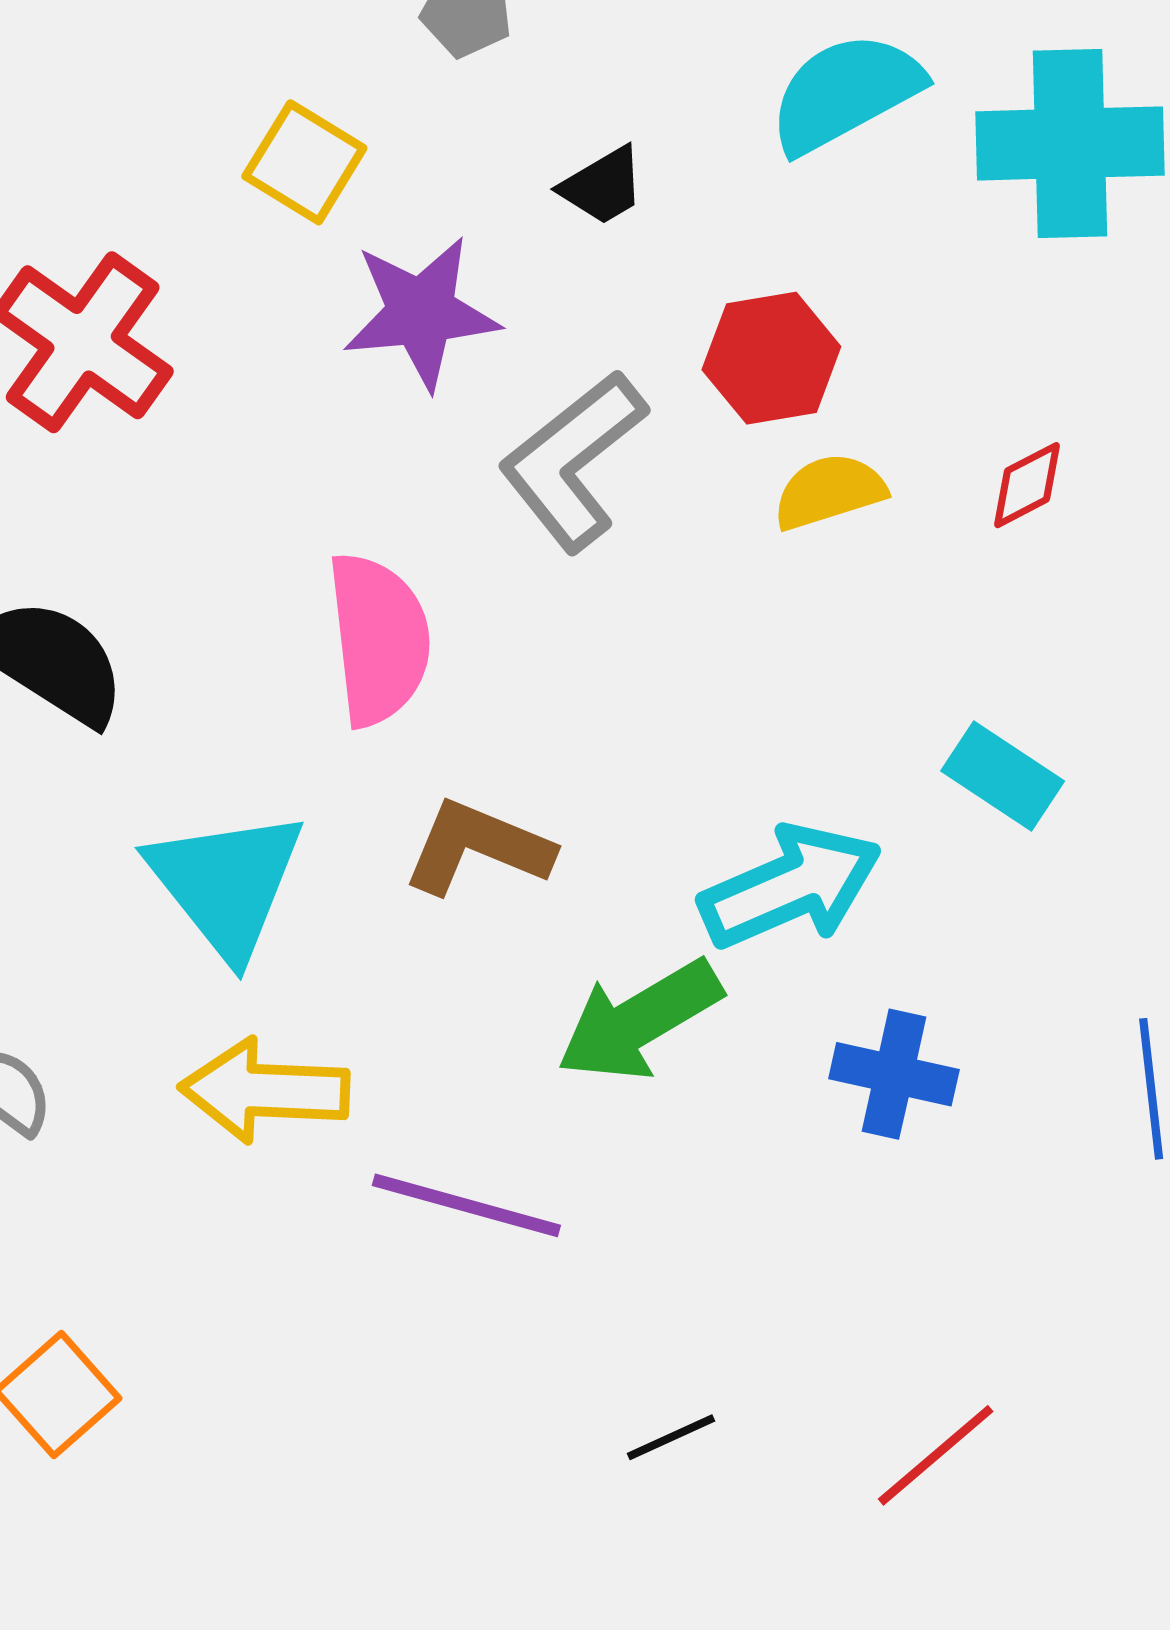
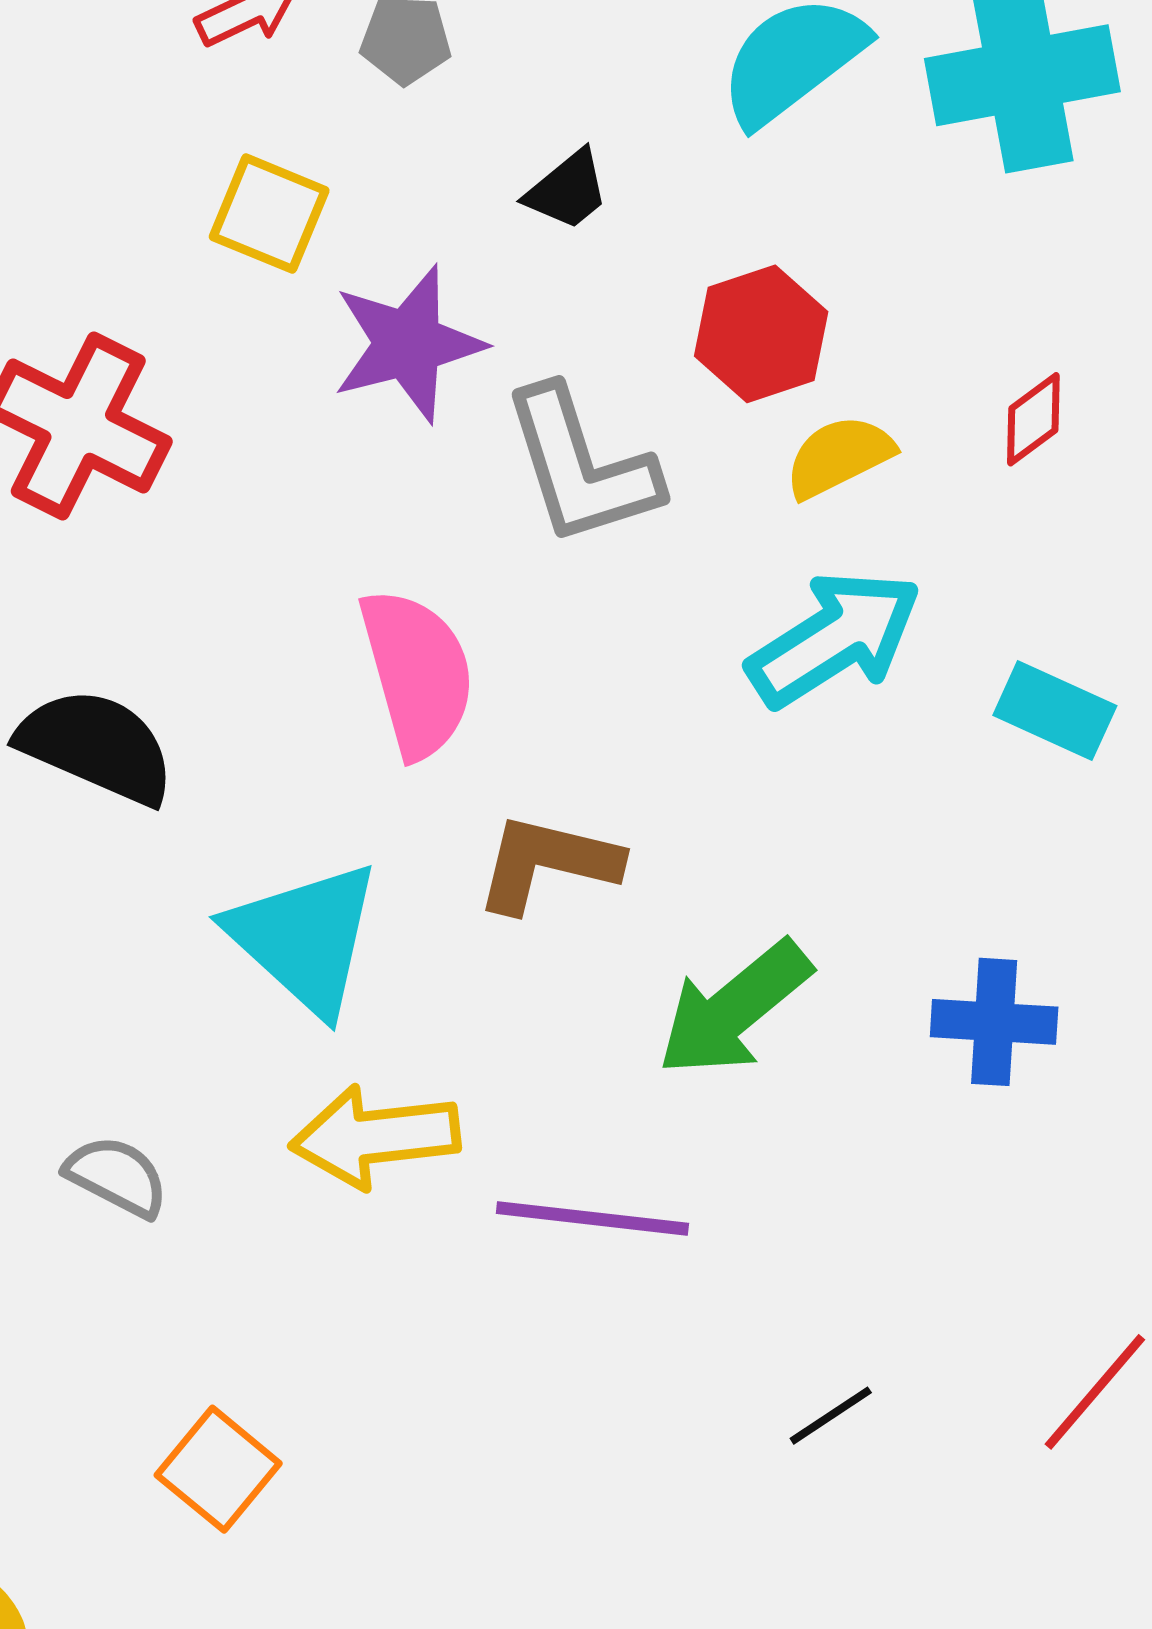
gray L-shape: (573, 461) -> (581, 466), turned -60
cyan arrow: (791, 887) -> (834, 639), moved

